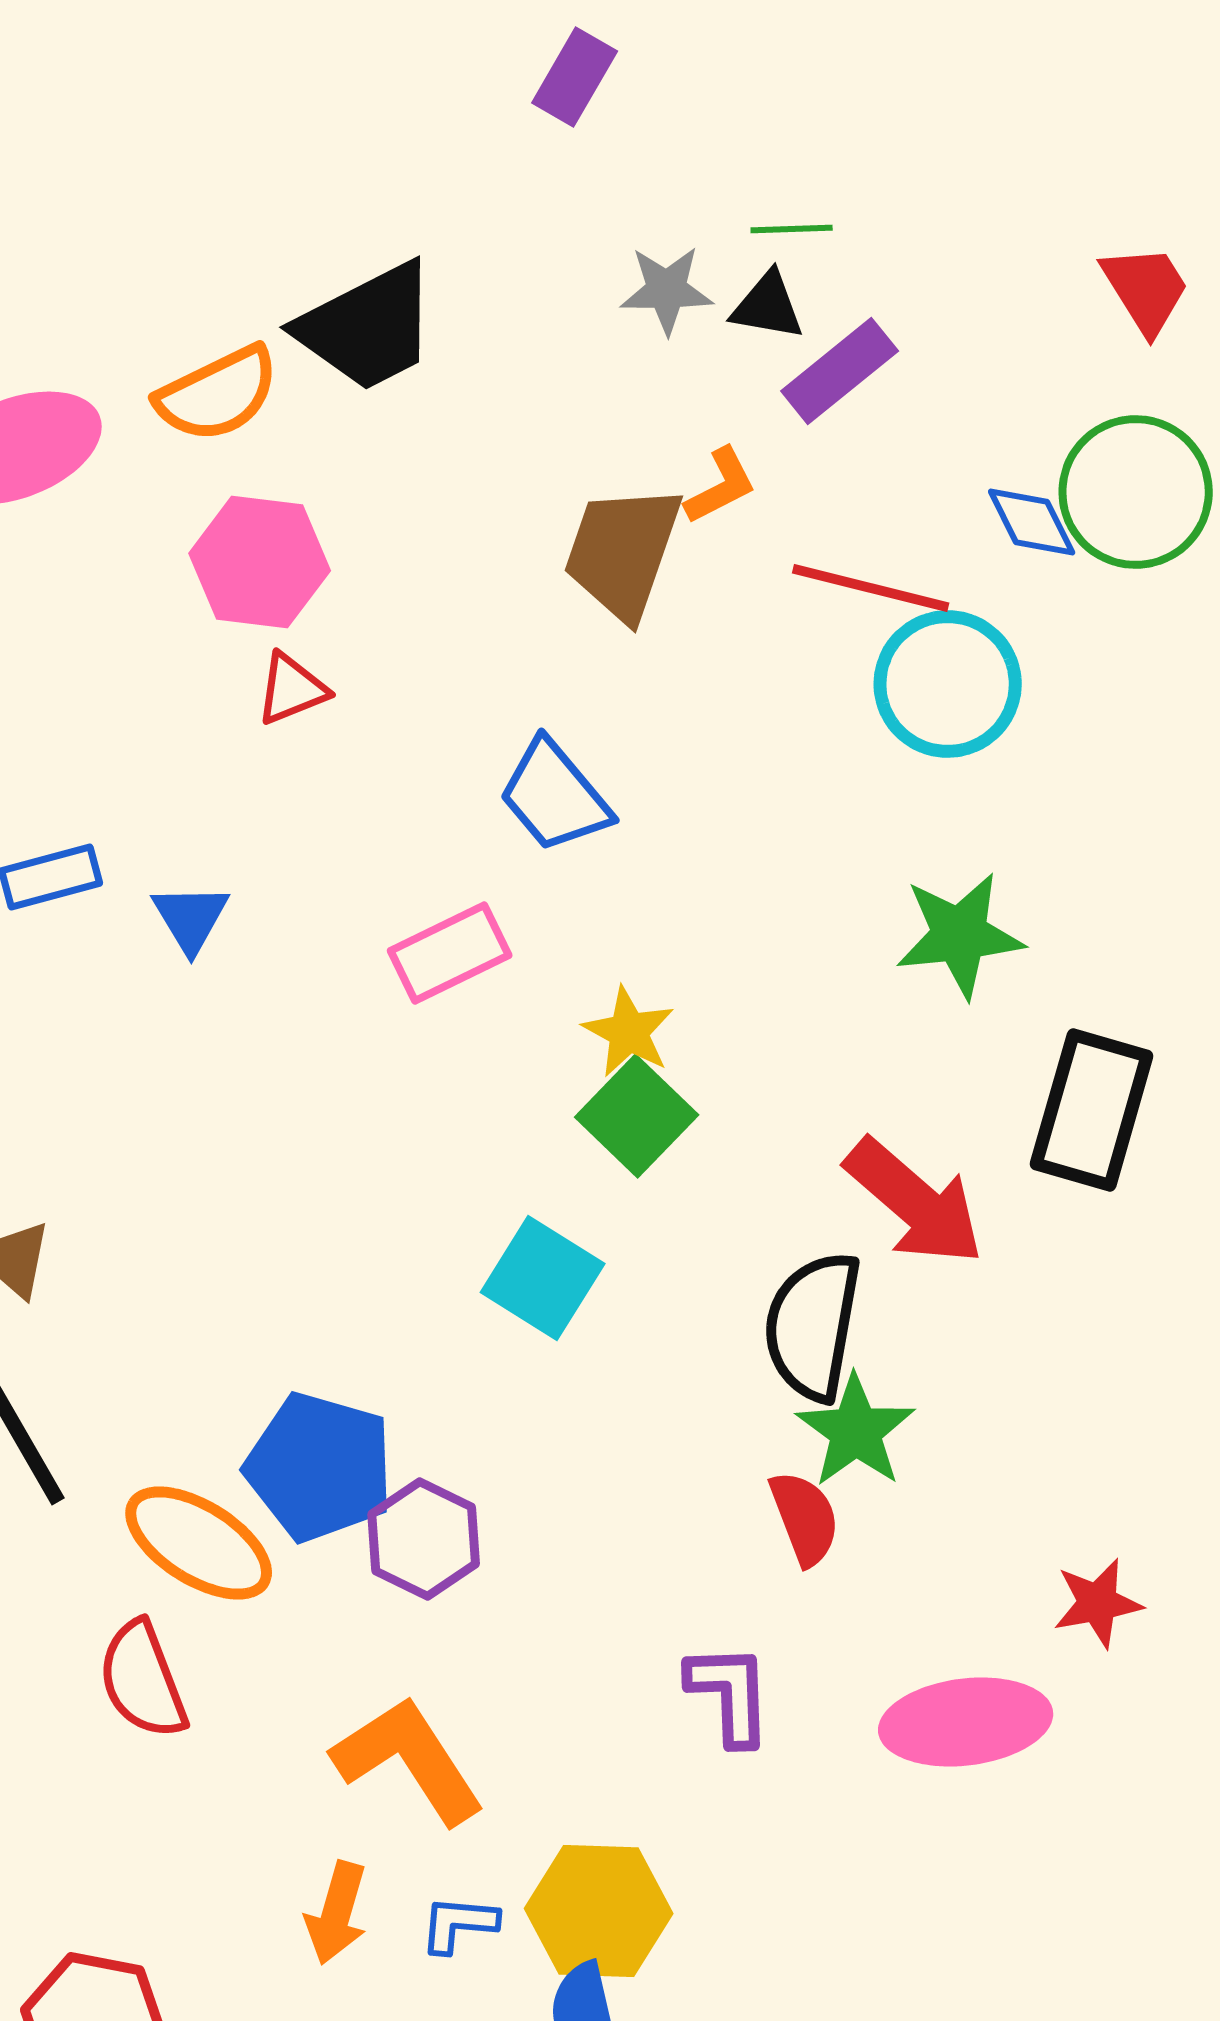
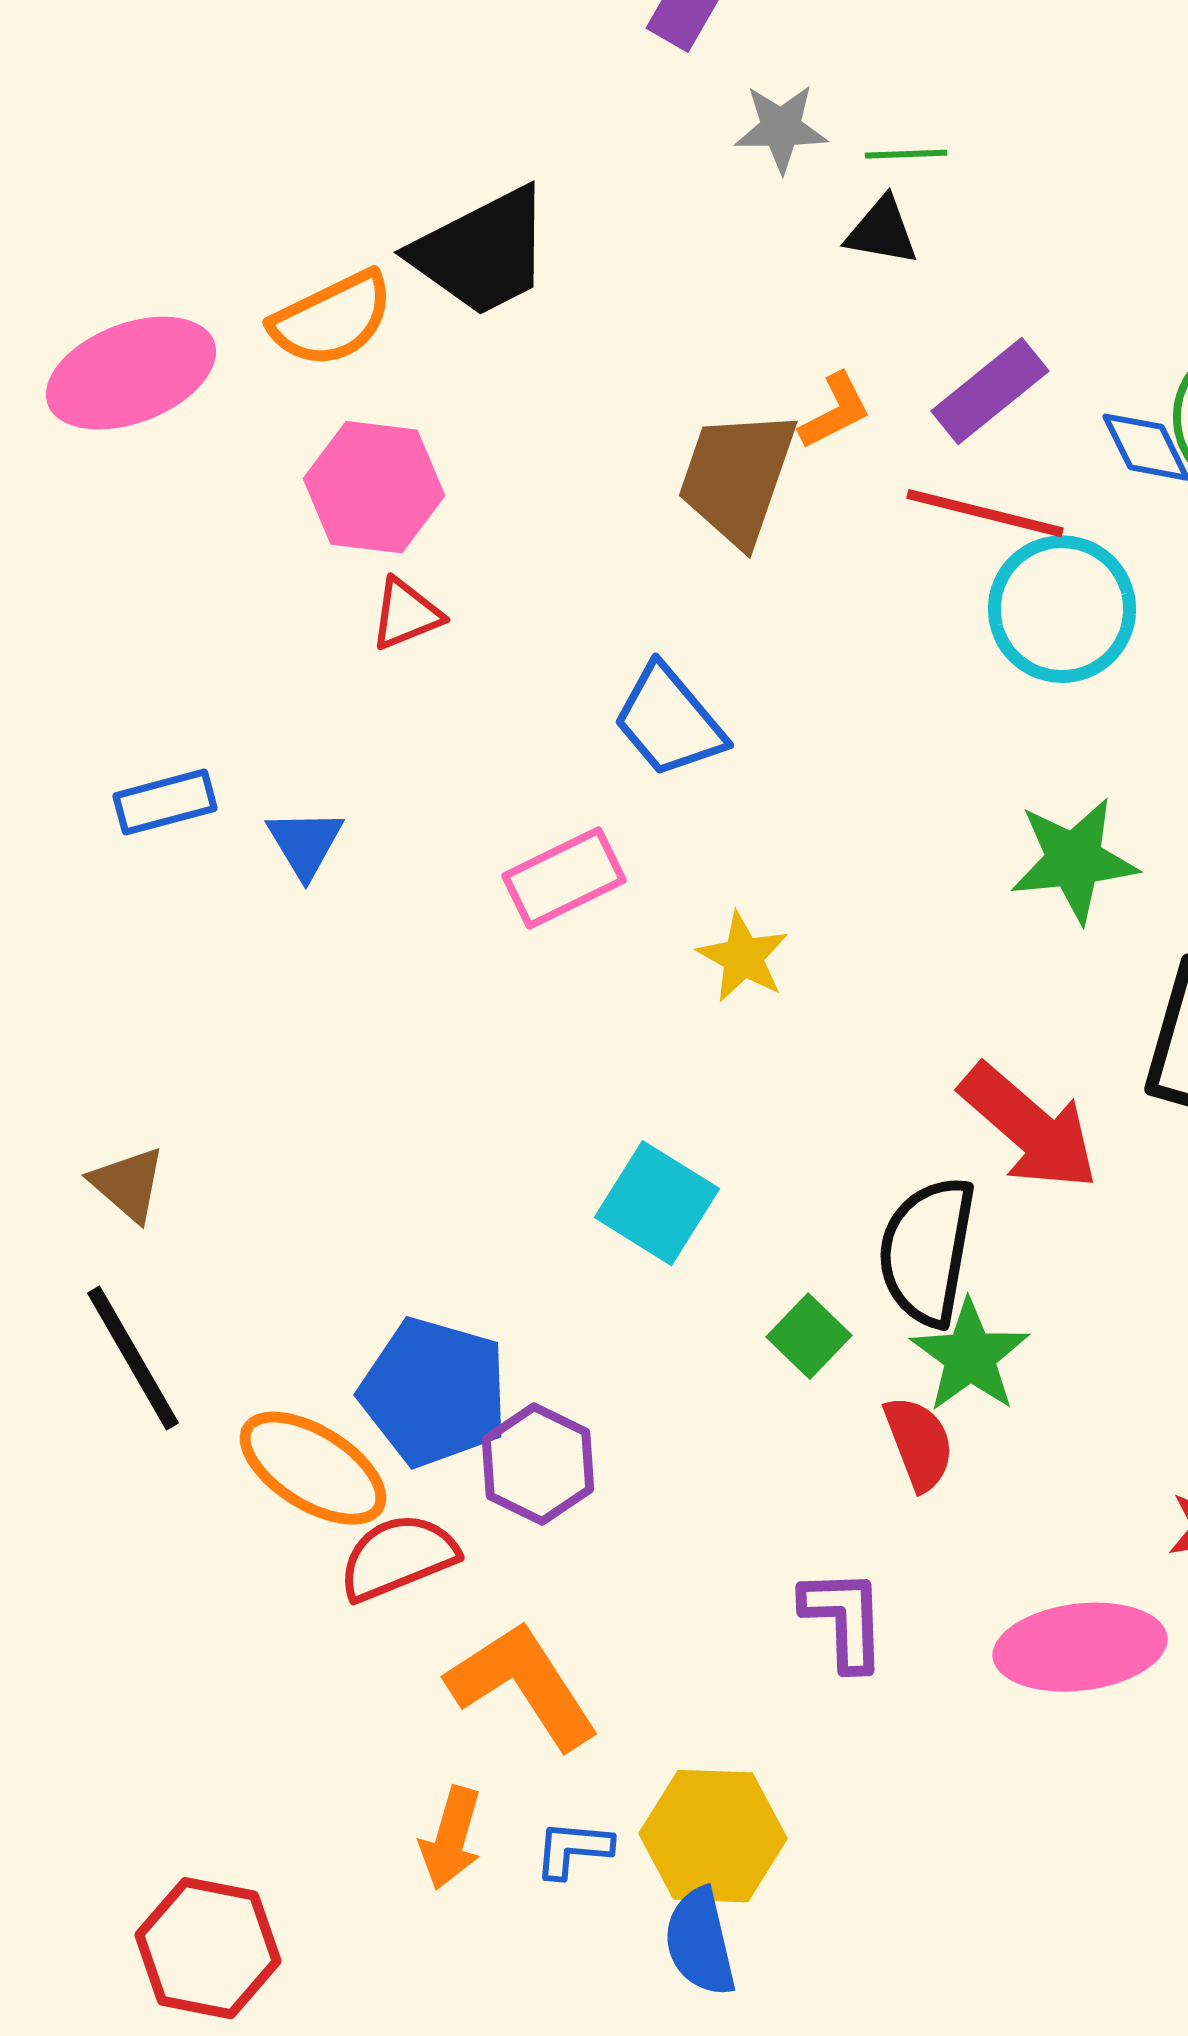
gray star: (667, 290) -> (781, 128), moved
purple rectangle: (840, 371) -> (990, 391), moved
green square: (637, 1116) -> (809, 1336), moved, size x0.7
red semicircle: (143, 1680) -> (398, 1557), moved, turned 89

